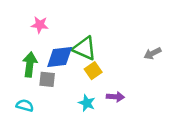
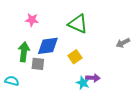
green triangle: (84, 48) -> (78, 24), moved
cyan star: (87, 103) -> (83, 83), moved
cyan semicircle: (25, 105) -> (12, 81), moved

